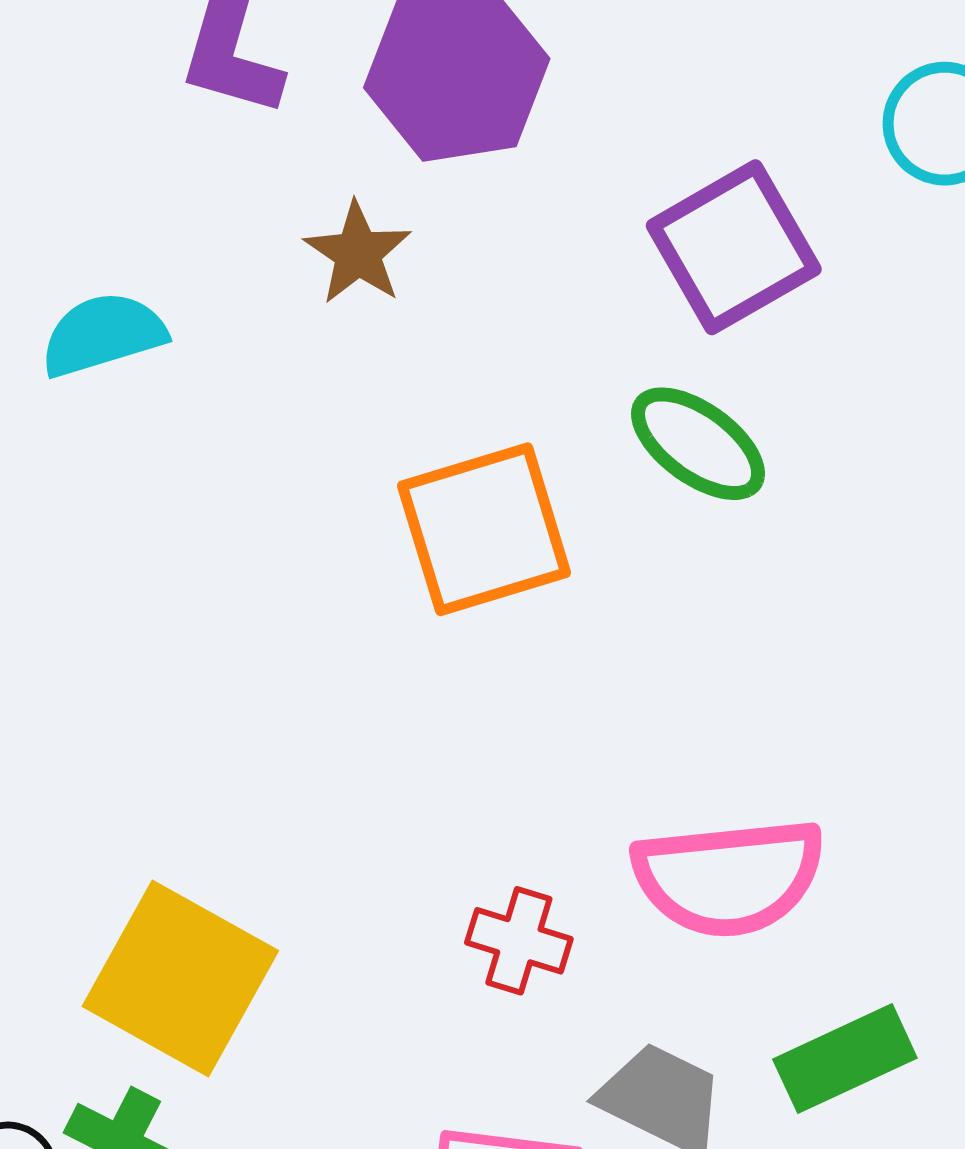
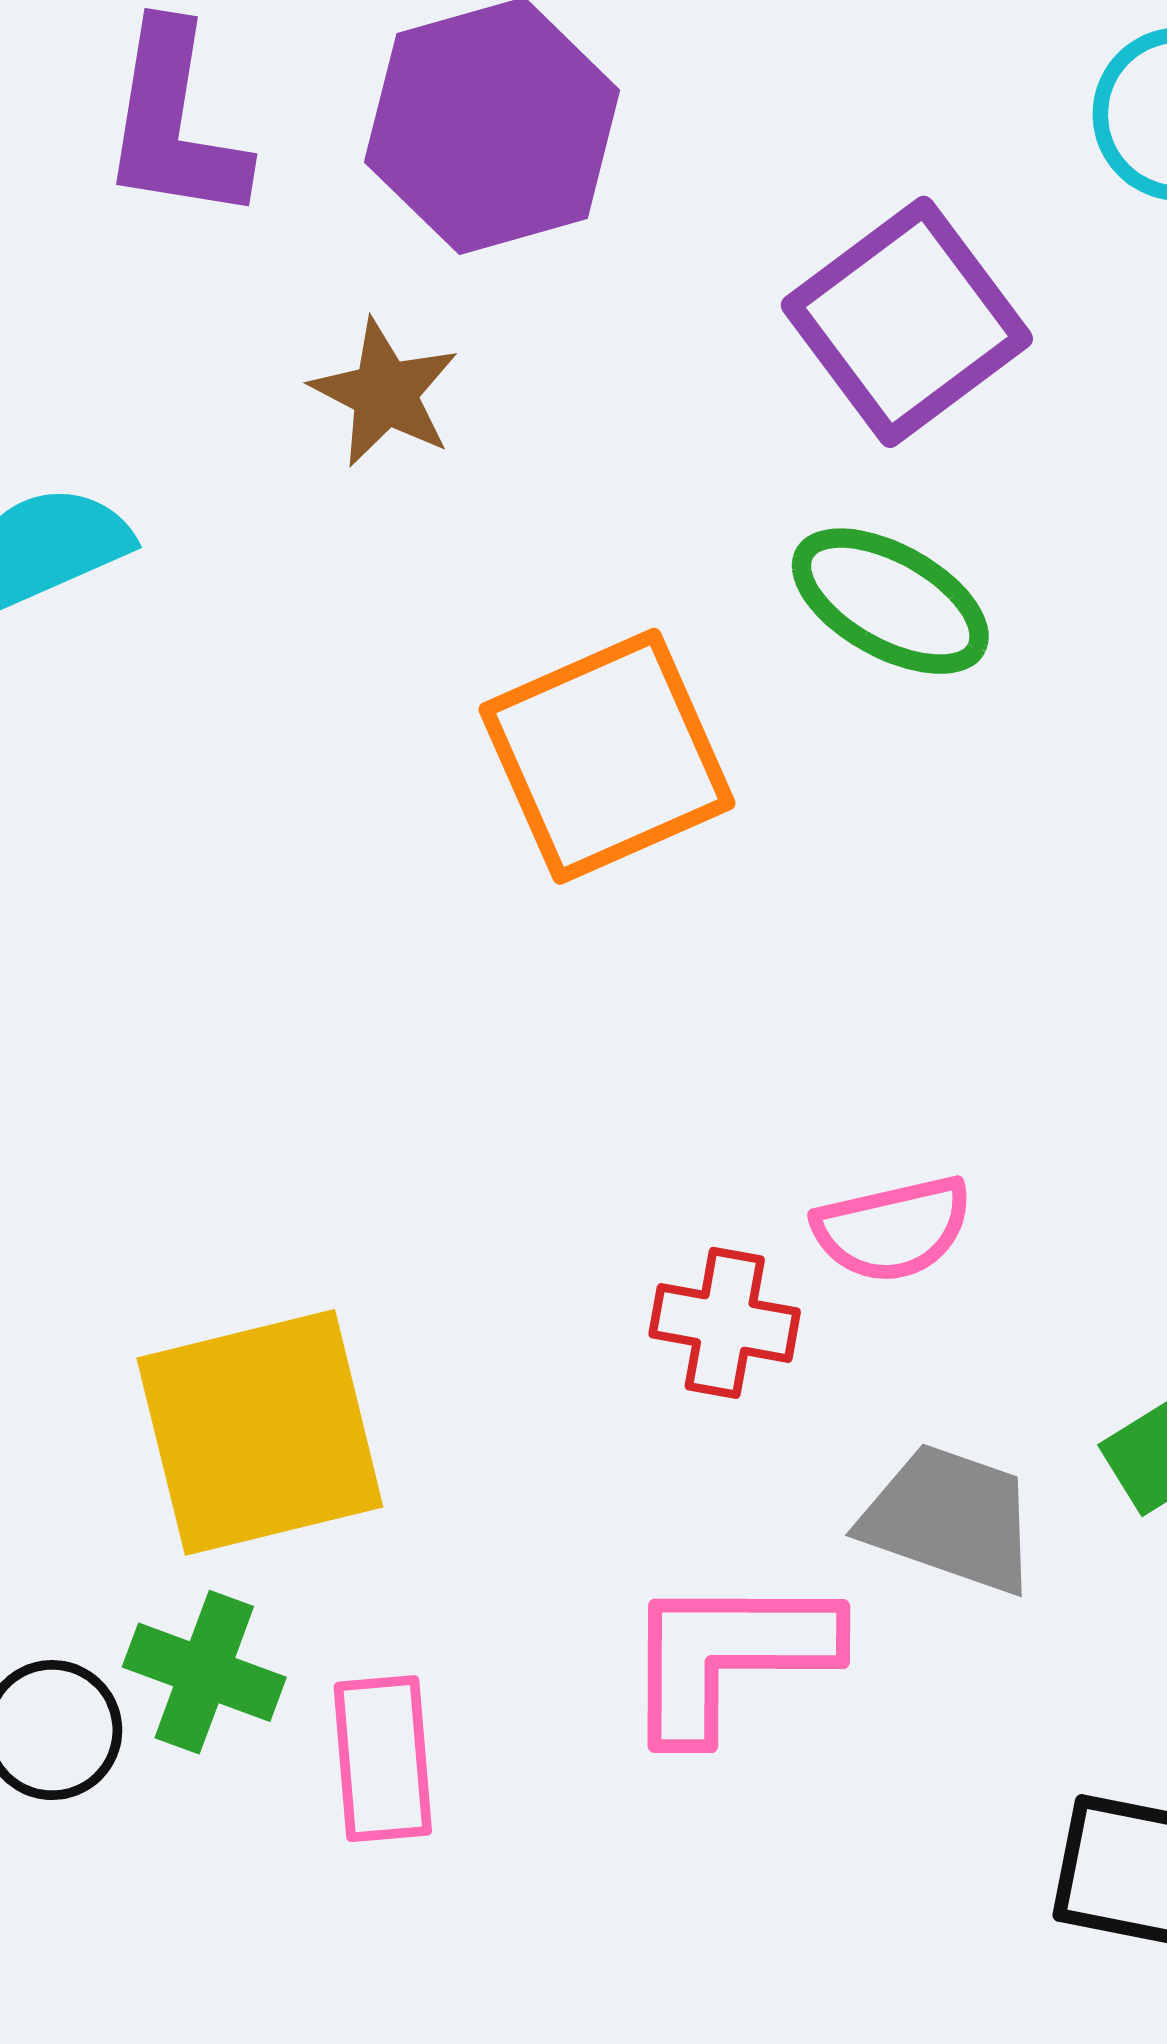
pink semicircle: (729, 877) -> (893, 1229), moved, size x0.6
yellow square: (180, 979) -> (260, 1432), turned -36

